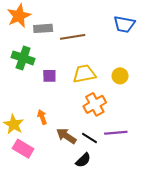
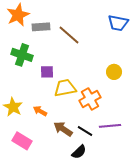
brown line: (73, 37) -> (69, 35), turned 50
yellow trapezoid: (84, 74) -> (65, 88), moved
orange arrow: (42, 117) -> (40, 111), turned -40
yellow star: (14, 124) -> (13, 107), moved

